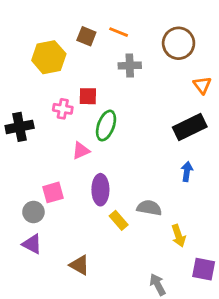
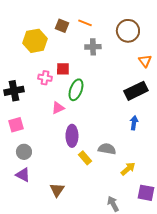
pink square: (53, 192) -> (16, 125), moved
yellow arrow: (179, 236) -> (128, 169), turned -112
brown triangle: (80, 265) -> (57, 190), turned 35

